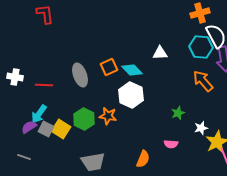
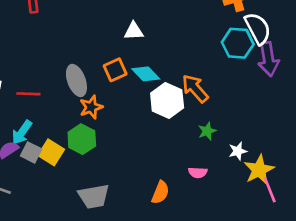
white triangle: (160, 53) -> (134, 31), moved
orange arrow: (203, 81) -> (195, 88), moved
white hexagon: (131, 95) -> (167, 100), moved
orange star: (108, 116) -> (91, 107), moved, turned -30

